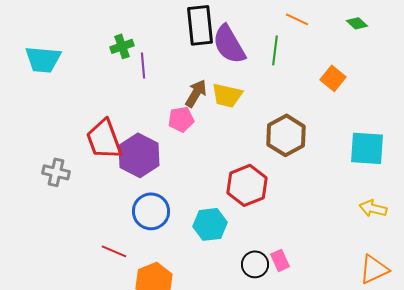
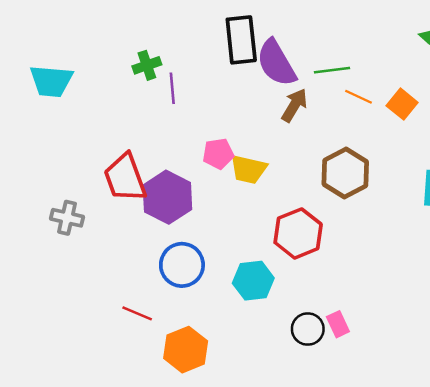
orange line: (297, 19) -> (359, 97), moved
green line: (275, 50) -> (332, 70), turned 76
brown arrow: (196, 93) -> (294, 105), moved
yellow trapezoid: (227, 95) -> (248, 169), moved

